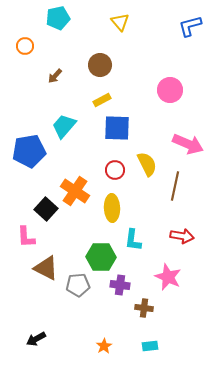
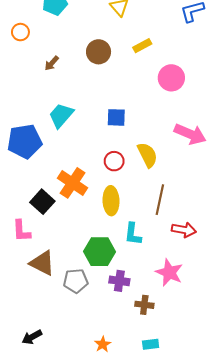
yellow rectangle: (102, 100) -> (142, 46), moved
blue square: (117, 128) -> (116, 117), size x0.7
brown line: (175, 186) -> (160, 200), moved

